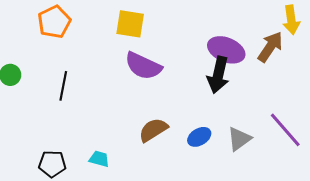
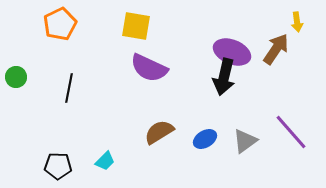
yellow arrow: (291, 20) -> (297, 22), size x0.7
cyan trapezoid: (99, 159) -> (105, 161), turned 120

